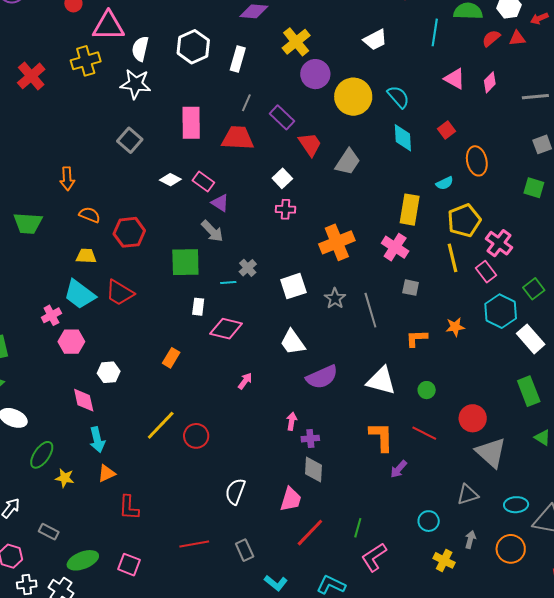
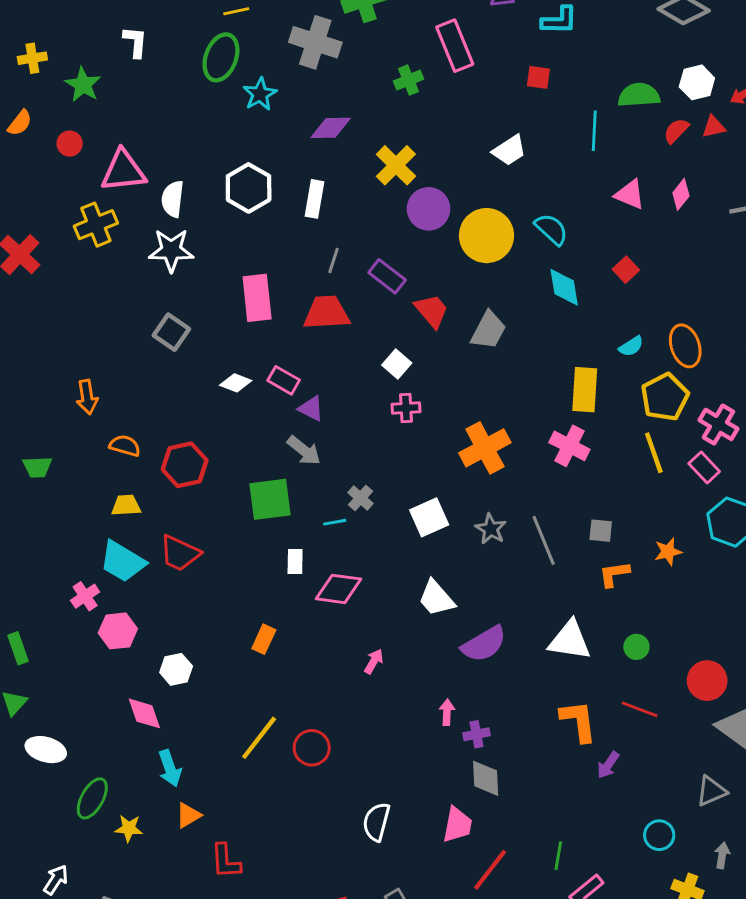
orange ellipse: (477, 161) -> (685, 346), moved
green trapezoid: (28, 223) -> (37, 467), size x0.7
gray square: (411, 288) -> (601, 531), moved

